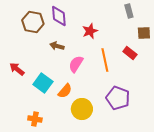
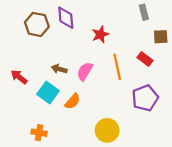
brown arrow: (57, 46) -> (59, 69), moved
purple pentagon: (118, 98) -> (145, 98), moved, turned 30
yellow circle: (82, 109) -> (107, 130), moved

